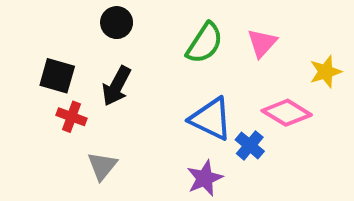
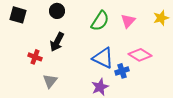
yellow star: (326, 72) -> (161, 18), moved
black square: (57, 76) -> (18, 15), moved
blue cross: (250, 145) -> (122, 71), turned 32

